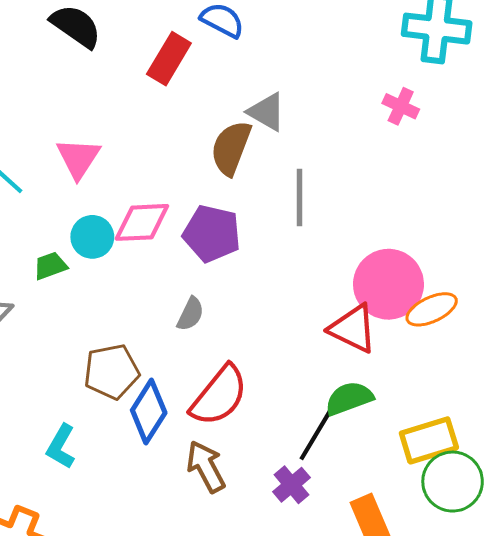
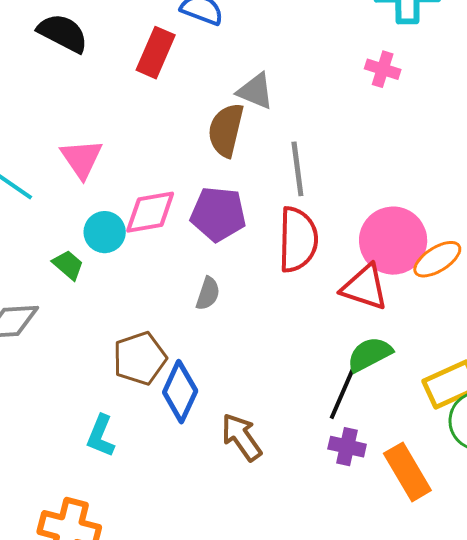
green trapezoid: (50, 266) -> (68, 265), turned 68
red semicircle: (219, 396) -> (298, 240), moved, turned -30
purple cross: (291, 485) -> (347, 447), moved, turned -30

